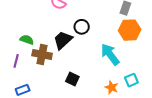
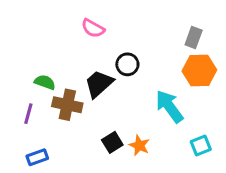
black square: (72, 79) -> (112, 142), turned 32
orange star: (112, 87) -> (139, 145), moved

